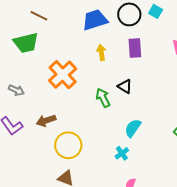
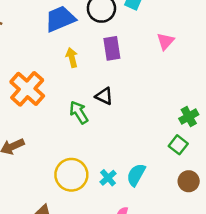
cyan semicircle: (133, 128) -> (136, 175), moved
yellow circle: (68, 145) -> (71, 175), moved

